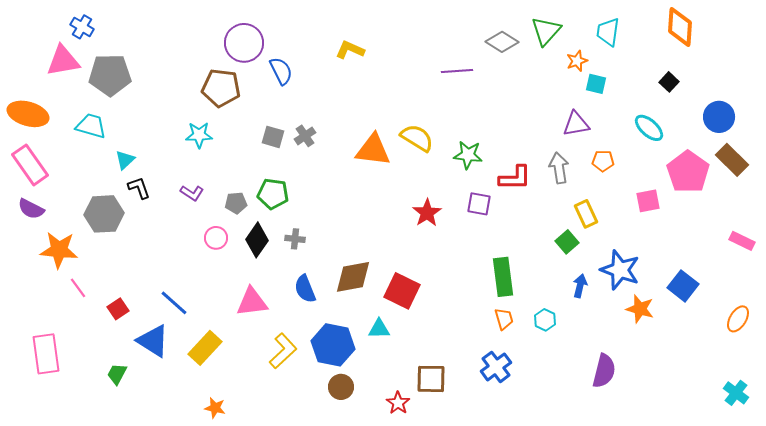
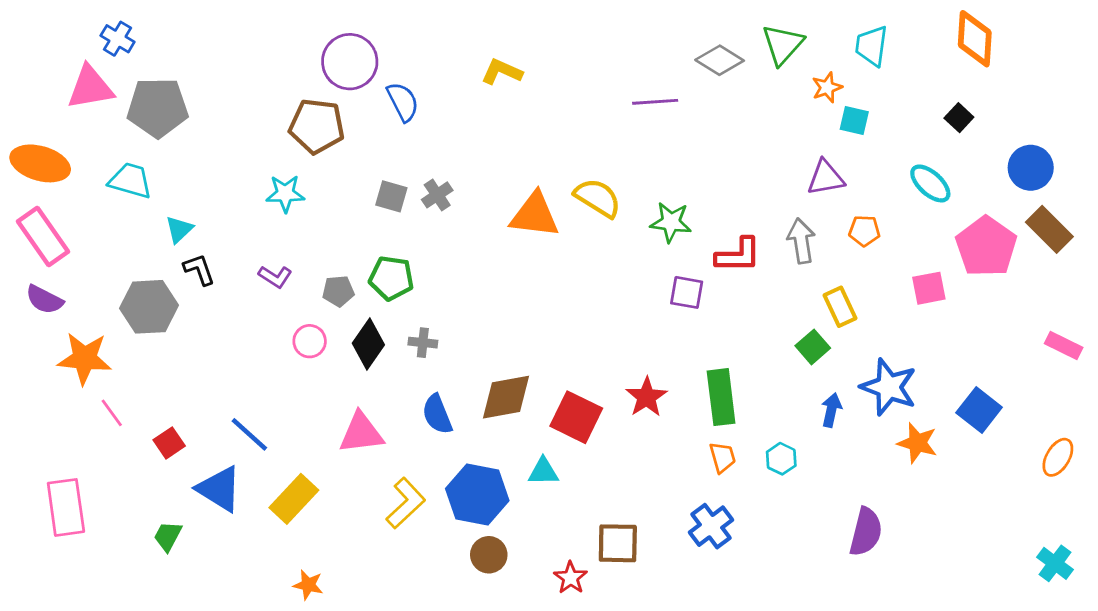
red star: (427, 213) -> (646, 397), moved

